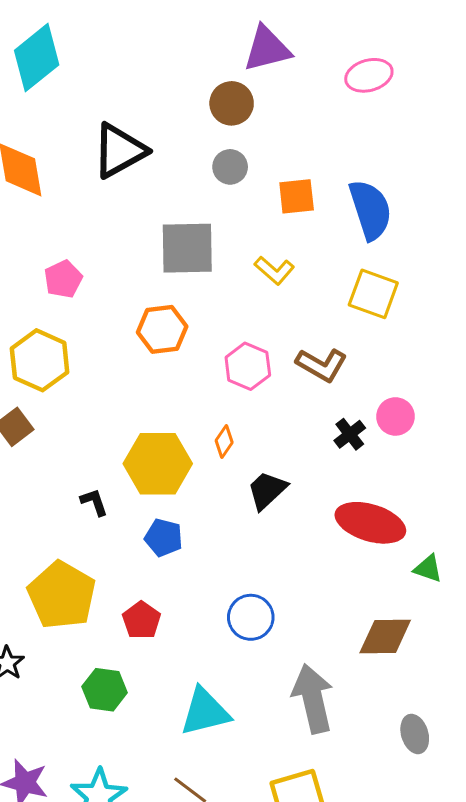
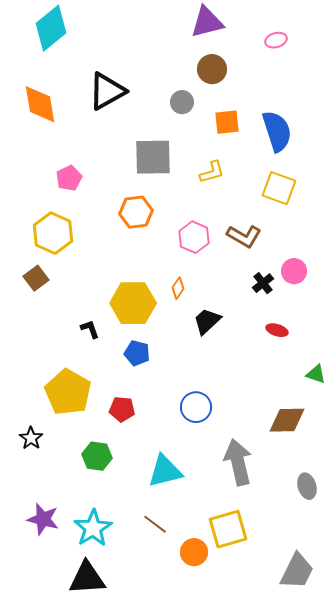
pink ellipse: (369, 75) -> (276, 40), size x0.7
brown circle: (232, 103) -> (212, 69), moved
yellow L-shape: (274, 270) -> (212, 172), turned -56
red ellipse: (370, 523) -> (277, 330), moved, size x0.5
red pentagon: (141, 620) -> (122, 409), turned -30

